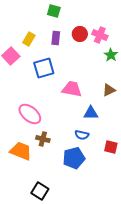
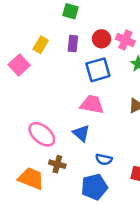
blue square: (44, 68) -> (98, 70), moved
blue triangle: (91, 113) -> (81, 133), moved, turned 42

